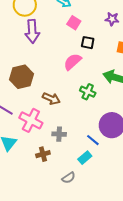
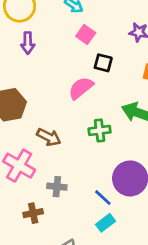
purple arrow: (32, 31) -> (28, 43), size x0.7
green cross: (88, 92) -> (100, 130), turned -35
cyan rectangle: (85, 158) -> (106, 223), moved

